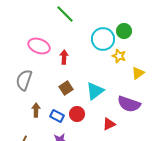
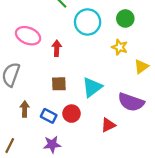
cyan circle: (103, 39) -> (88, 22), moved
brown square: (66, 88) -> (59, 84), turned 32

